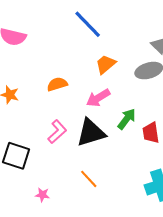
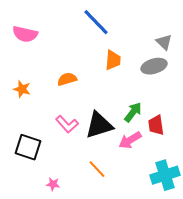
orange trapezoid: (106, 64) -> (113, 60), turned 135
pink arrow: (98, 98) -> (130, 140), moved
pink L-shape: (57, 132) -> (67, 124), turned 90

